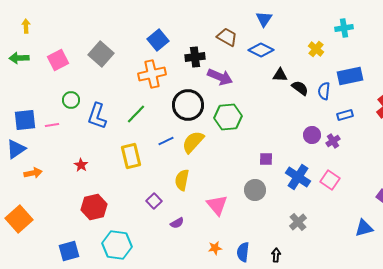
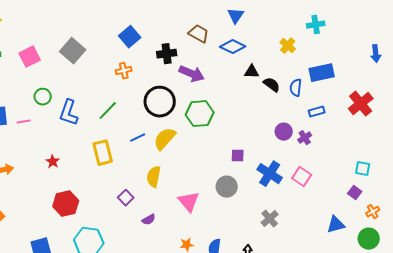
orange cross: (152, 74) -> (124, 71), size x0.6

